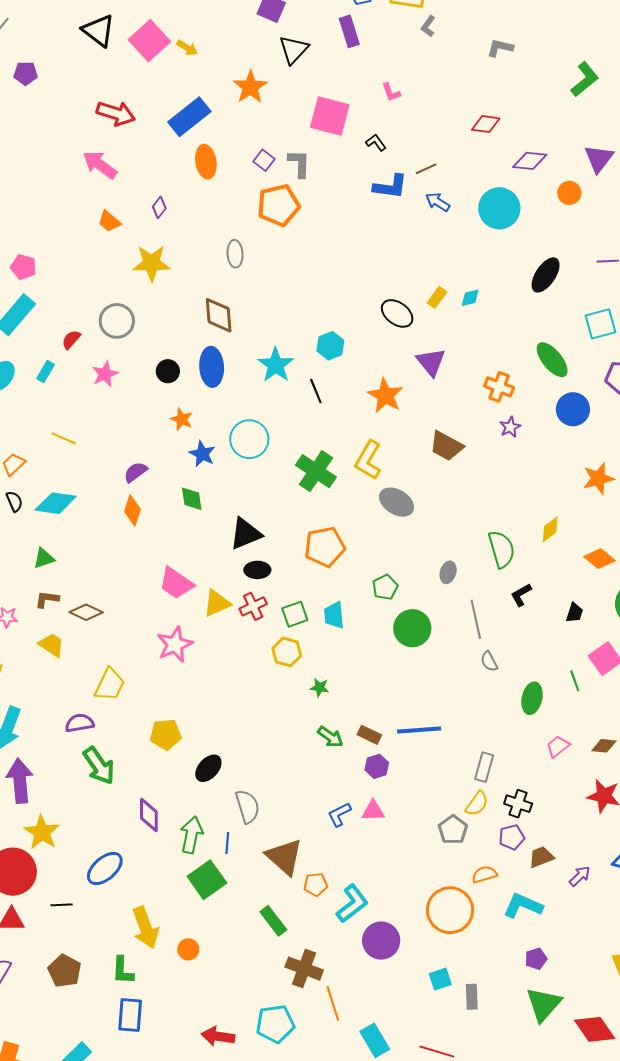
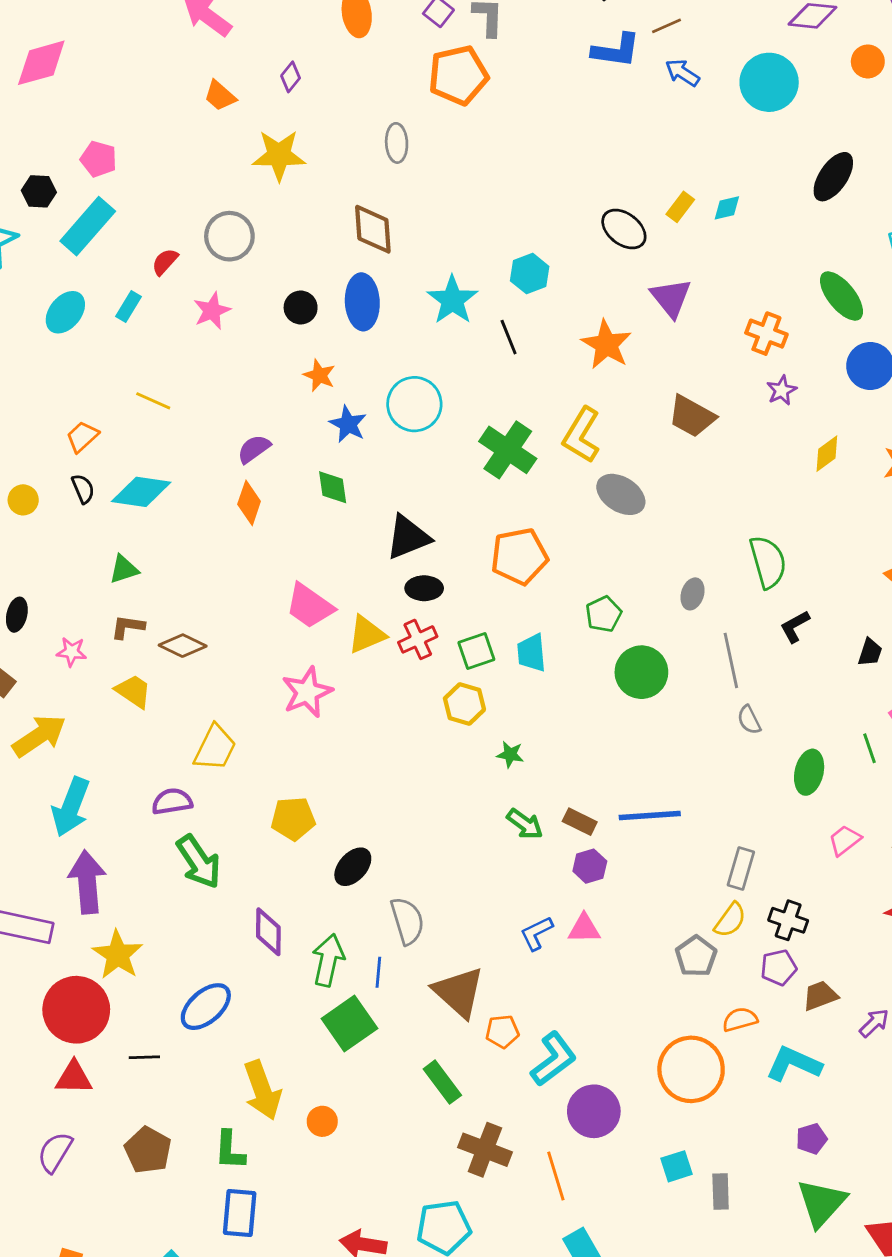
yellow diamond: (550, 529) -> (827, 454), moved
orange line: (333, 1003) -> (556, 1176), moved

